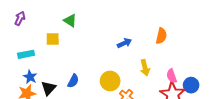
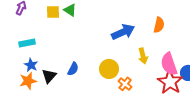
yellow square: (53, 39) -> (53, 12), moved
blue arrow: (124, 43) -> (123, 32), size x1.6
pink semicircle: (172, 76) -> (169, 64), size x1.6

